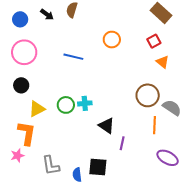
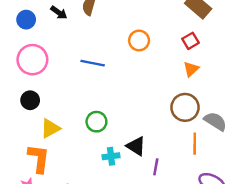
orange triangle: (163, 62) -> (191, 69), moved, turned 40
cyan cross: (85, 103) -> (111, 156), moved
green circle: (66, 105) -> (96, 122), moved

